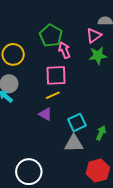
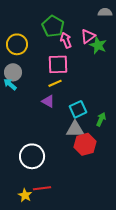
pink triangle: (94, 36) -> (88, 36), moved
green star: (98, 55) -> (98, 45), turned 30
red hexagon: (98, 171) -> (85, 144), moved

